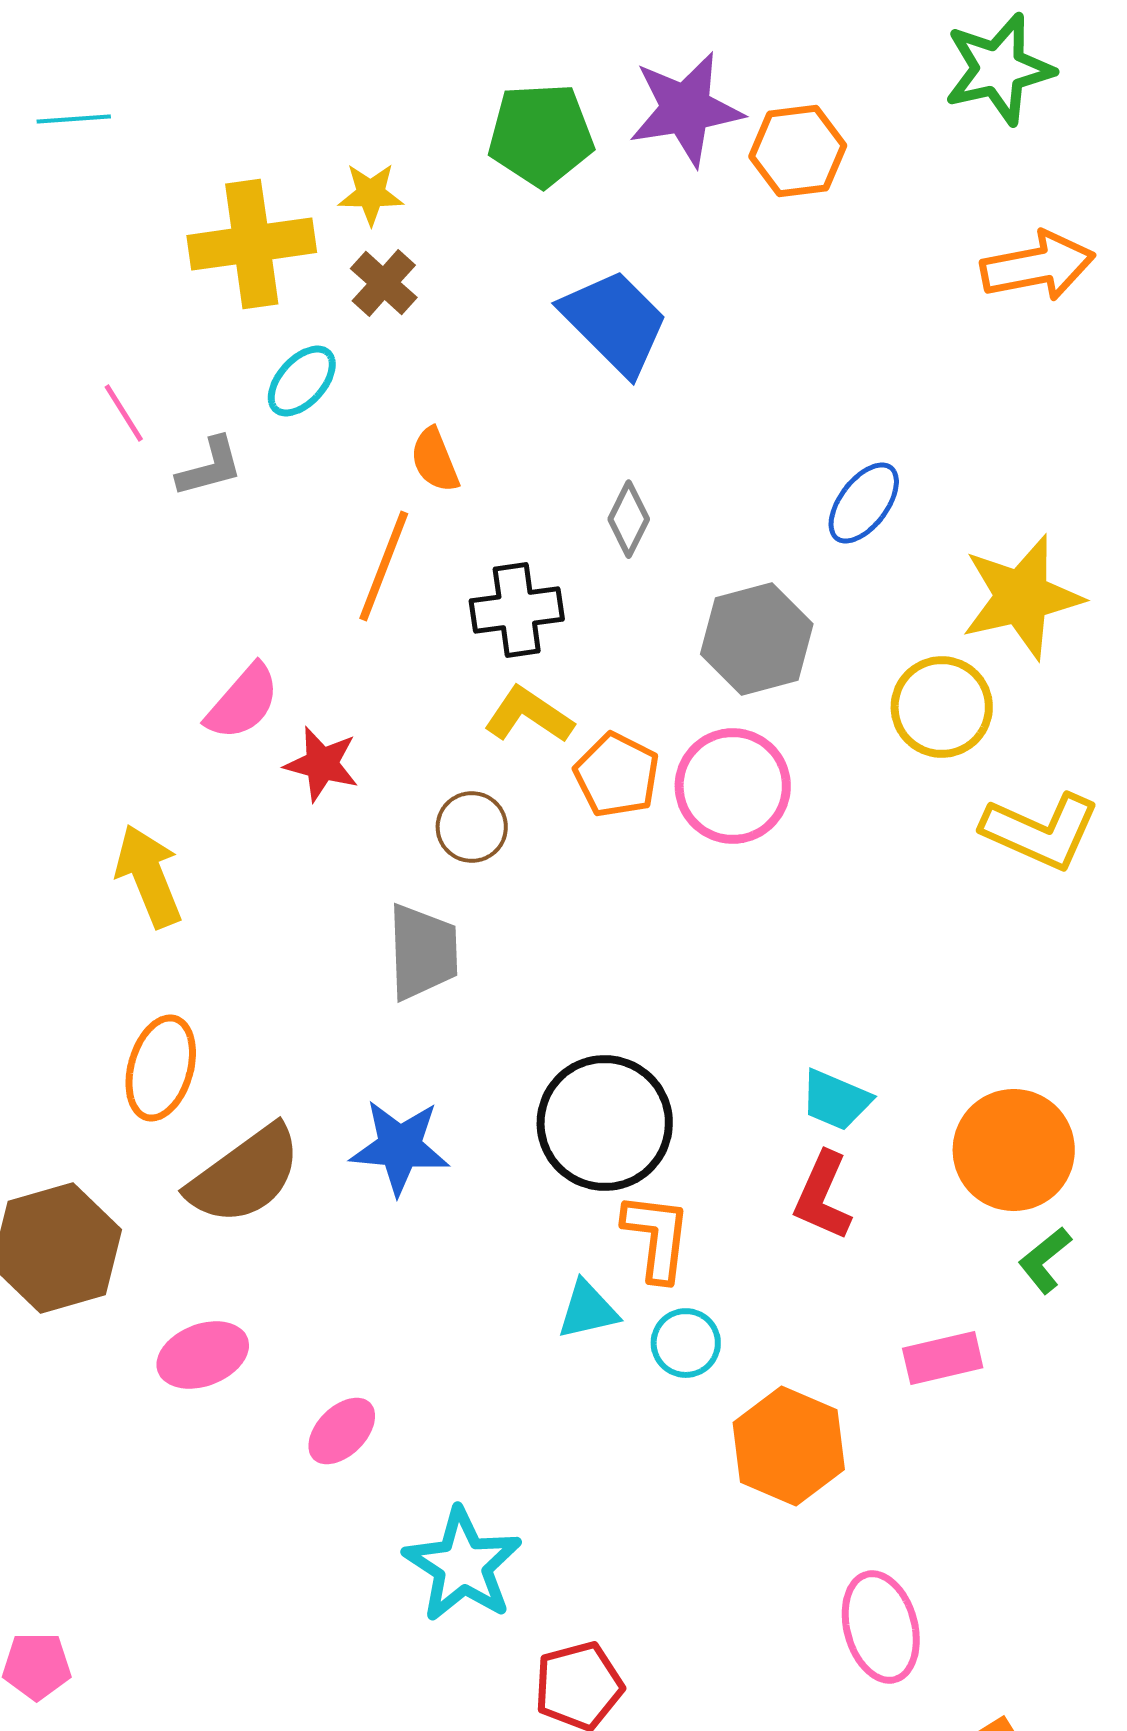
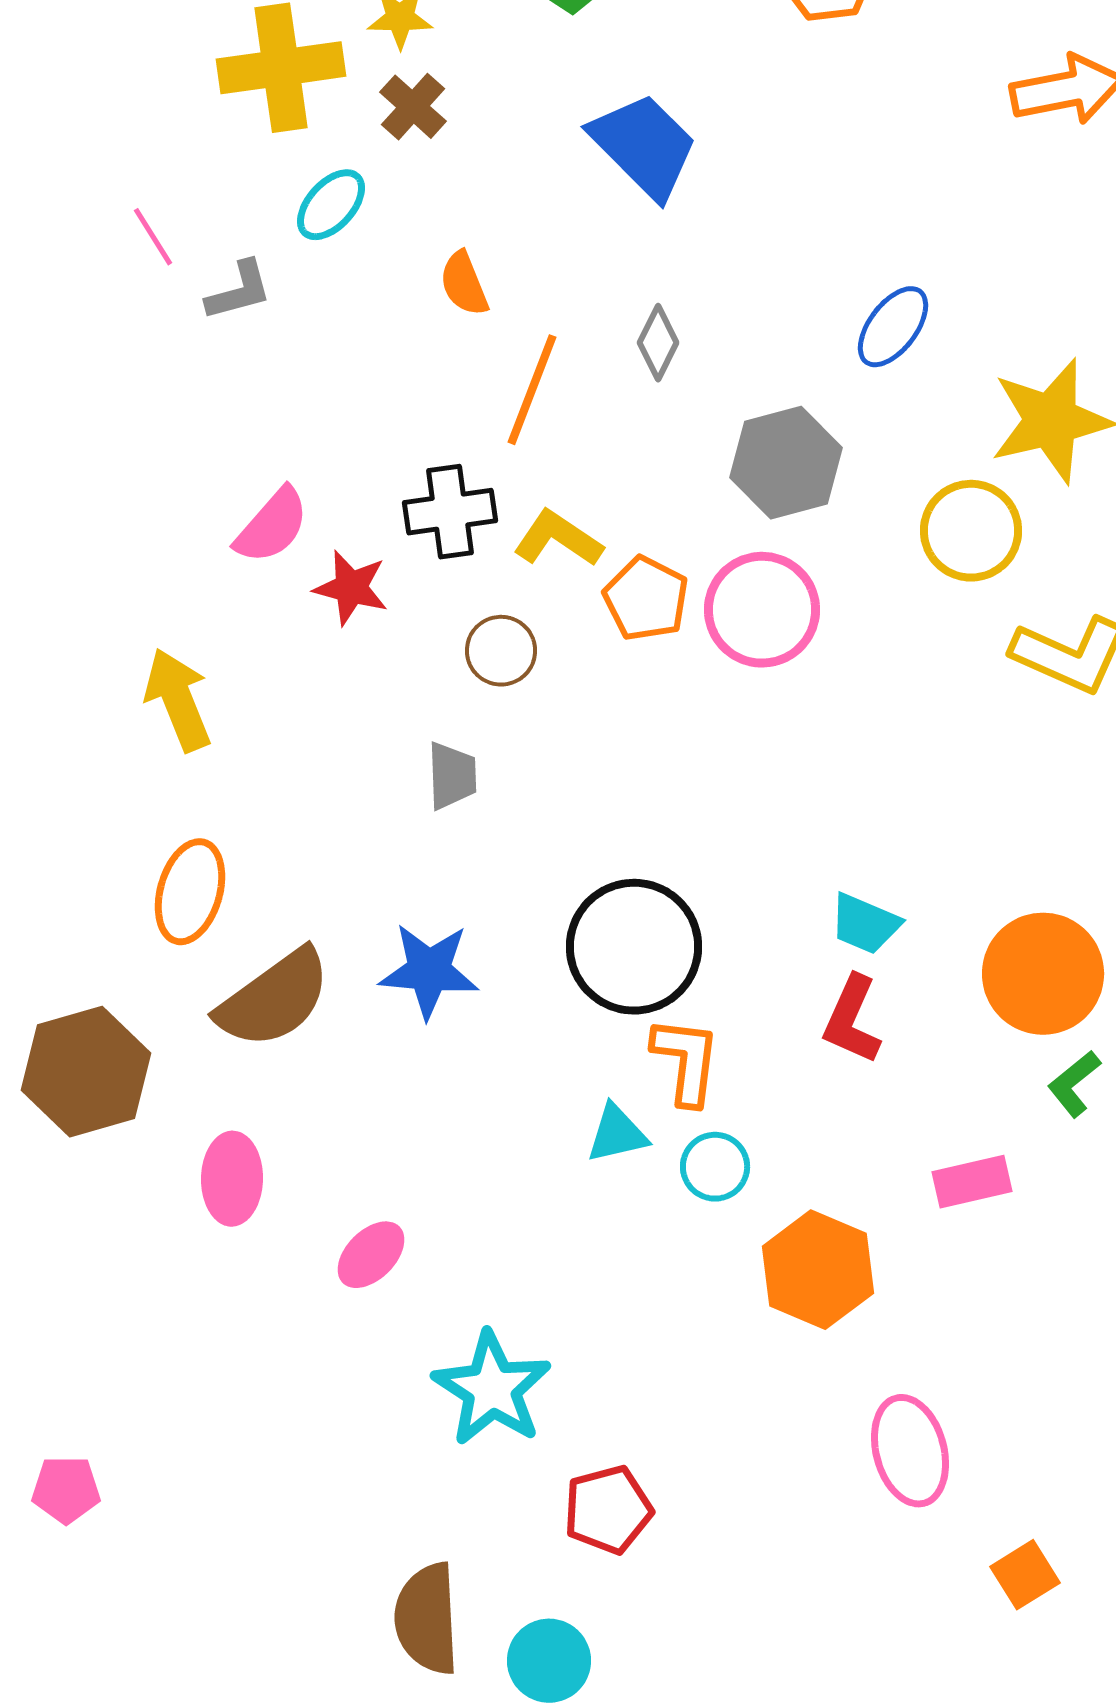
orange line: (384, 566) -> (532, 390), moved
black cross: (517, 610) -> (450, 512), moved
gray trapezoid: (423, 952) -> (452, 776), size x0.7
pink ellipse: (203, 1355) -> (232, 1179), turned -68

